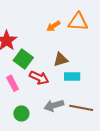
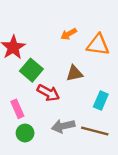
orange triangle: (78, 22) -> (98, 45), moved
cyan rectangle: (72, 77) -> (101, 101), moved, turned -70
pink rectangle: (13, 83) -> (17, 109), moved

